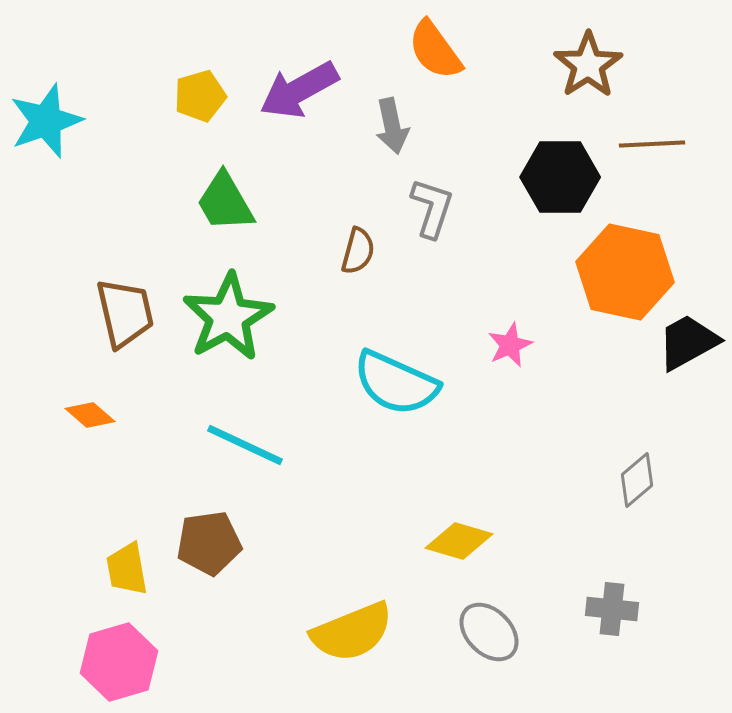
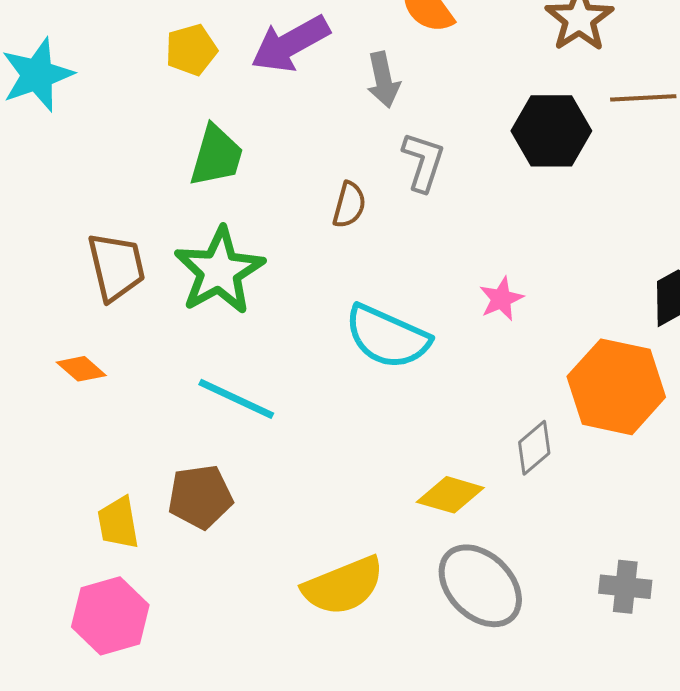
green trapezoid: (225, 202) -> (216, 156), turned -134
orange hexagon: (625, 272) -> (616, 387), moved
gray diamond: (637, 480) -> (534, 448), moved
gray cross: (612, 609) -> (625, 587), moved
gray ellipse: (489, 632) -> (480, 586), size x1.4

